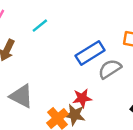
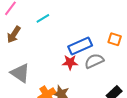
red star: (82, 98) -> (70, 62), moved

